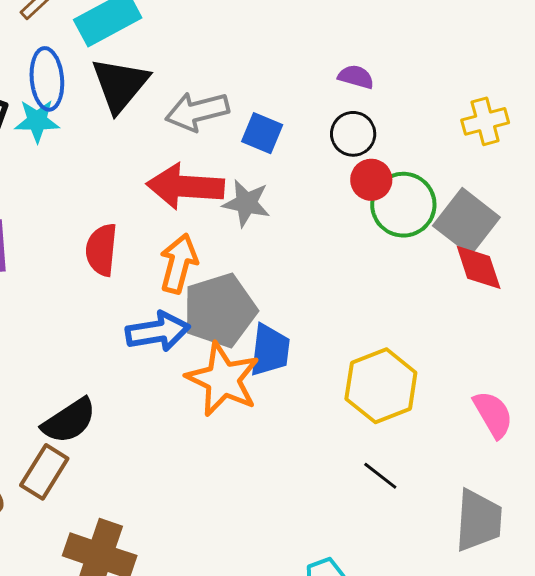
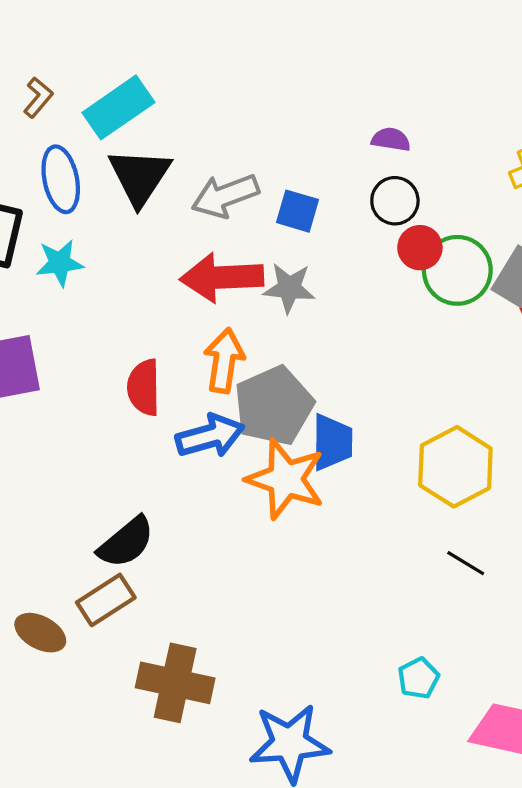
cyan star: (37, 121) -> (60, 263), moved
red semicircle: (102, 250) -> (144, 387), moved
brown rectangle: (44, 472) -> (106, 600), turned 32

